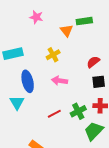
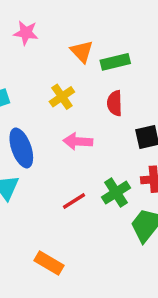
green rectangle: (84, 21) -> (115, 62), moved
red semicircle: (93, 62) -> (115, 103), moved, turned -48

